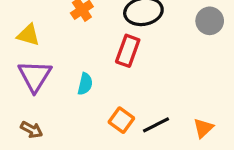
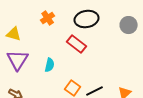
red rectangle: (128, 51) -> (77, 44), turned -72

